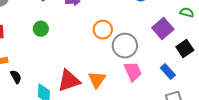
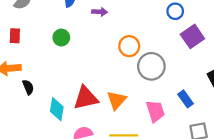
purple square: (163, 28) -> (192, 36), moved
blue rectangle: (168, 71) -> (186, 99), moved
pink trapezoid: (133, 72) -> (155, 111), moved

